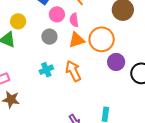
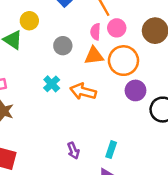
pink circle: (57, 14) -> (117, 28), moved
cyan cross: (46, 70) -> (52, 84), turned -32
orange arrow: (73, 71) -> (83, 92), turned -60

